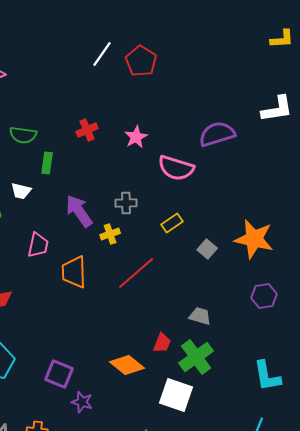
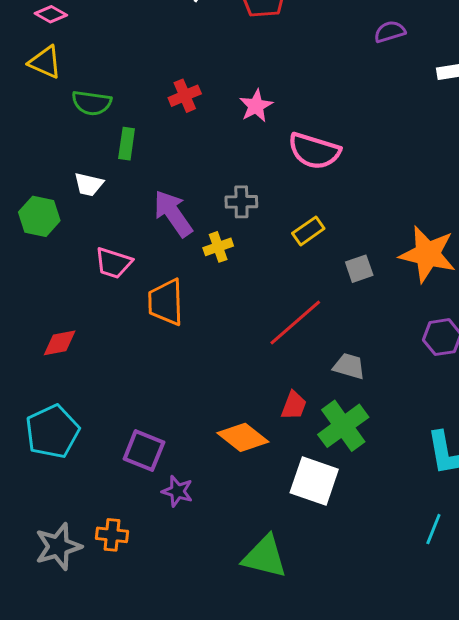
purple semicircle: (217, 134) -> (390, 32), moved, size x0.6
pink trapezoid: (38, 245) -> (113, 263), turned 96
gray square: (207, 249) -> (359, 269), turned 30
red line: (136, 273) -> (295, 323), moved

